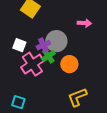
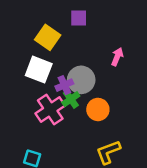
pink arrow: (84, 23) -> (117, 57), turned -72
white square: (19, 45) -> (39, 70), moved, size x1.5

